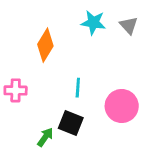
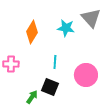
cyan star: (93, 23) -> (66, 28), moved
gray triangle: (129, 25) -> (91, 18), size x1.5

